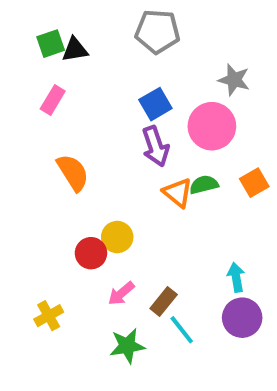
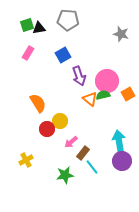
gray pentagon: (157, 31) -> (68, 20), moved
gray star: (234, 80) -> (121, 34), moved
blue square: (155, 104) -> (63, 55), moved
pink circle: (212, 126) -> (107, 81), moved
orange semicircle: (73, 173) -> (38, 103), moved
cyan arrow: (236, 277) -> (119, 141), size x1.5
pink arrow: (121, 293) -> (71, 142), moved

